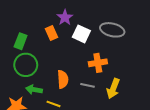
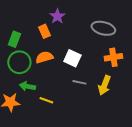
white square: (81, 34) -> (72, 58), moved
orange cross: (98, 63) -> (113, 57), moved
orange semicircle: (63, 79) -> (44, 57), moved, turned -102

